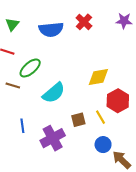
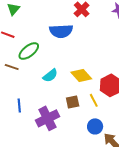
blue semicircle: (51, 30) -> (61, 31), moved
yellow diamond: (98, 77) -> (81, 76), moved, turned 55
cyan semicircle: (54, 93) -> (50, 75), size x0.7

